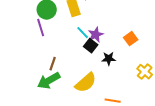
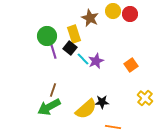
purple line: (41, 28) -> (53, 50), moved
black square: (91, 46) -> (70, 48), moved
black star: (109, 59) -> (102, 102), moved

